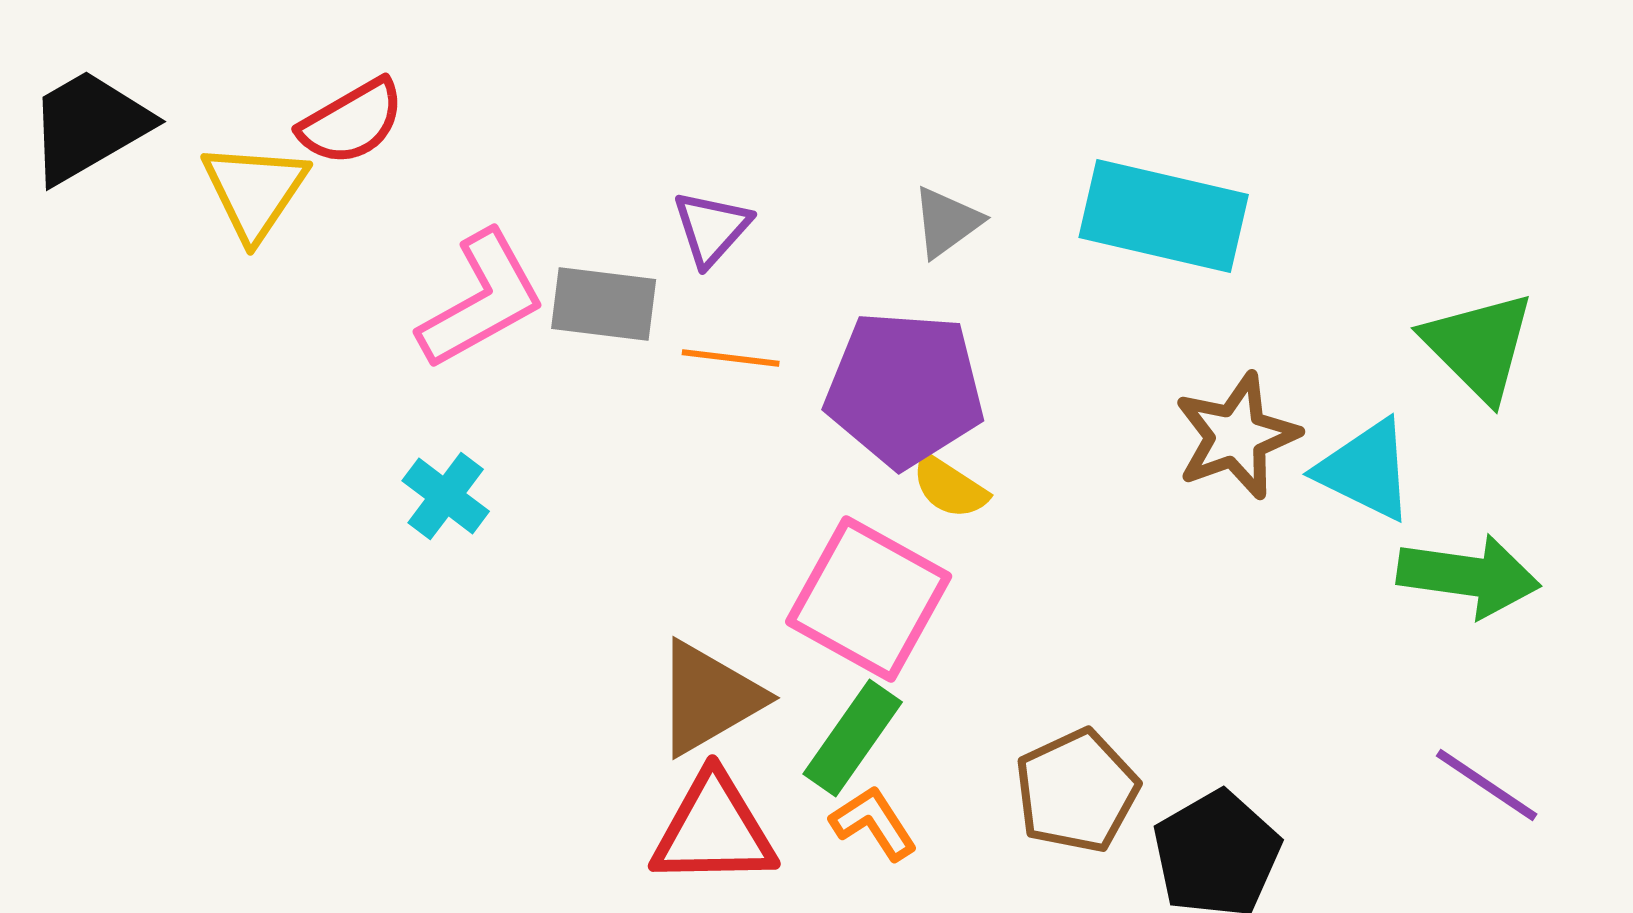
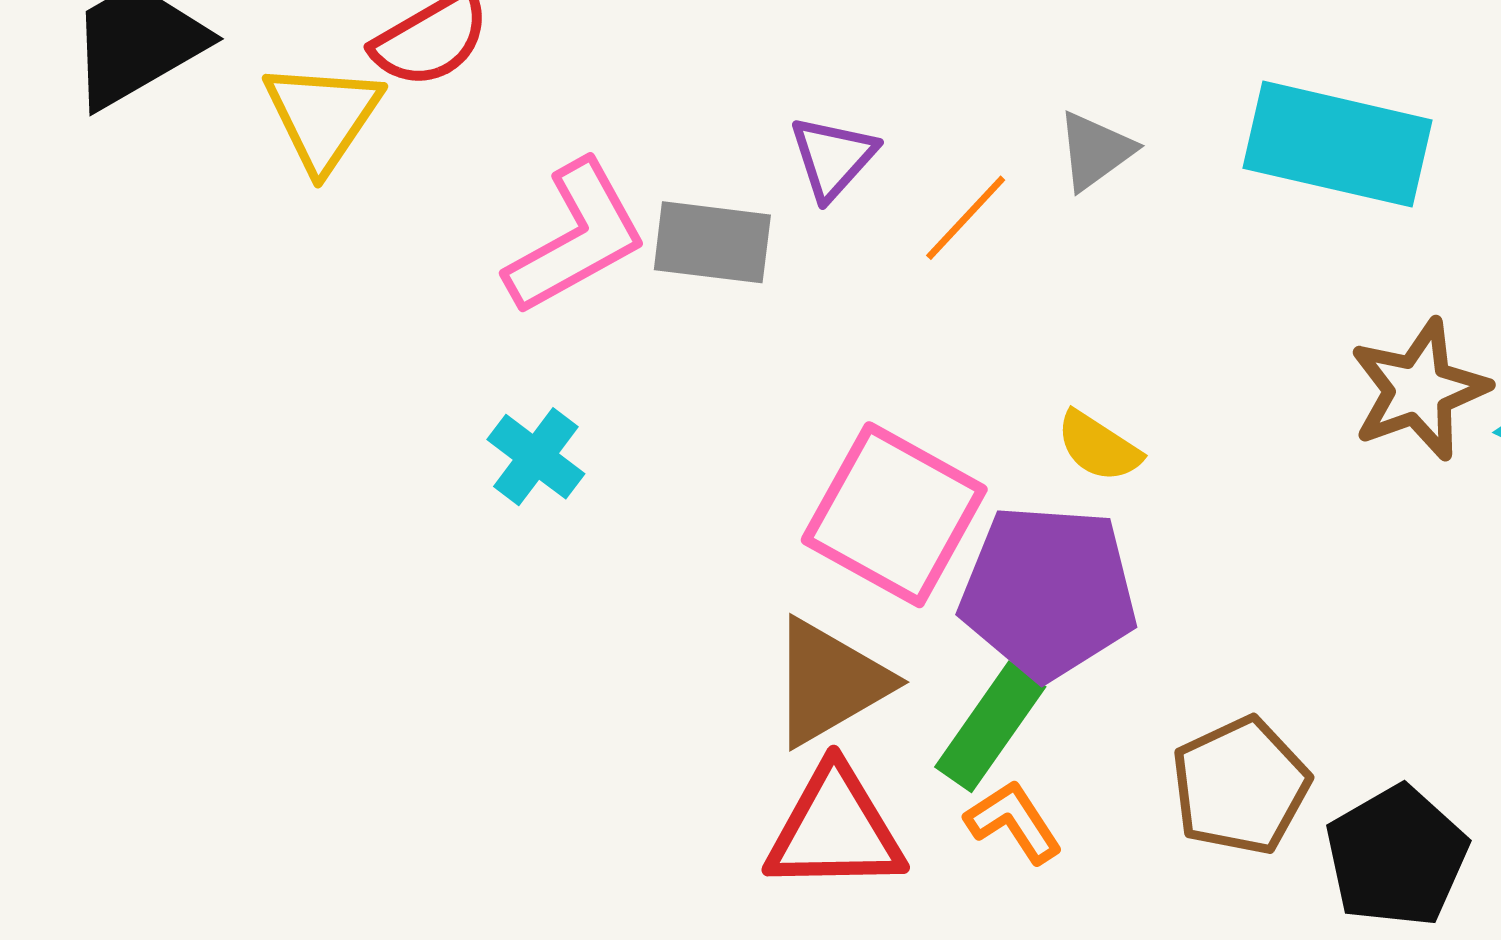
orange line: (731, 358) -> (966, 218), moved, turned -54
purple pentagon: (905, 389) -> (1048, 592), moved
pink square: (869, 599) -> (894, 515), moved

